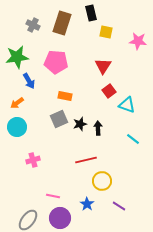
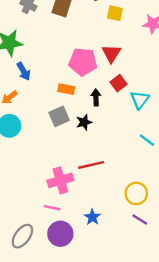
pink pentagon: (56, 62) -> (83, 62), moved
cyan triangle: (127, 105) -> (140, 100), turned 48
black arrow: (98, 128) -> (96, 97), moved
pink cross: (33, 160) -> (60, 180), moved, size x1.5
yellow circle: (102, 181) -> (136, 193), moved
purple line: (119, 206) -> (140, 220), moved

